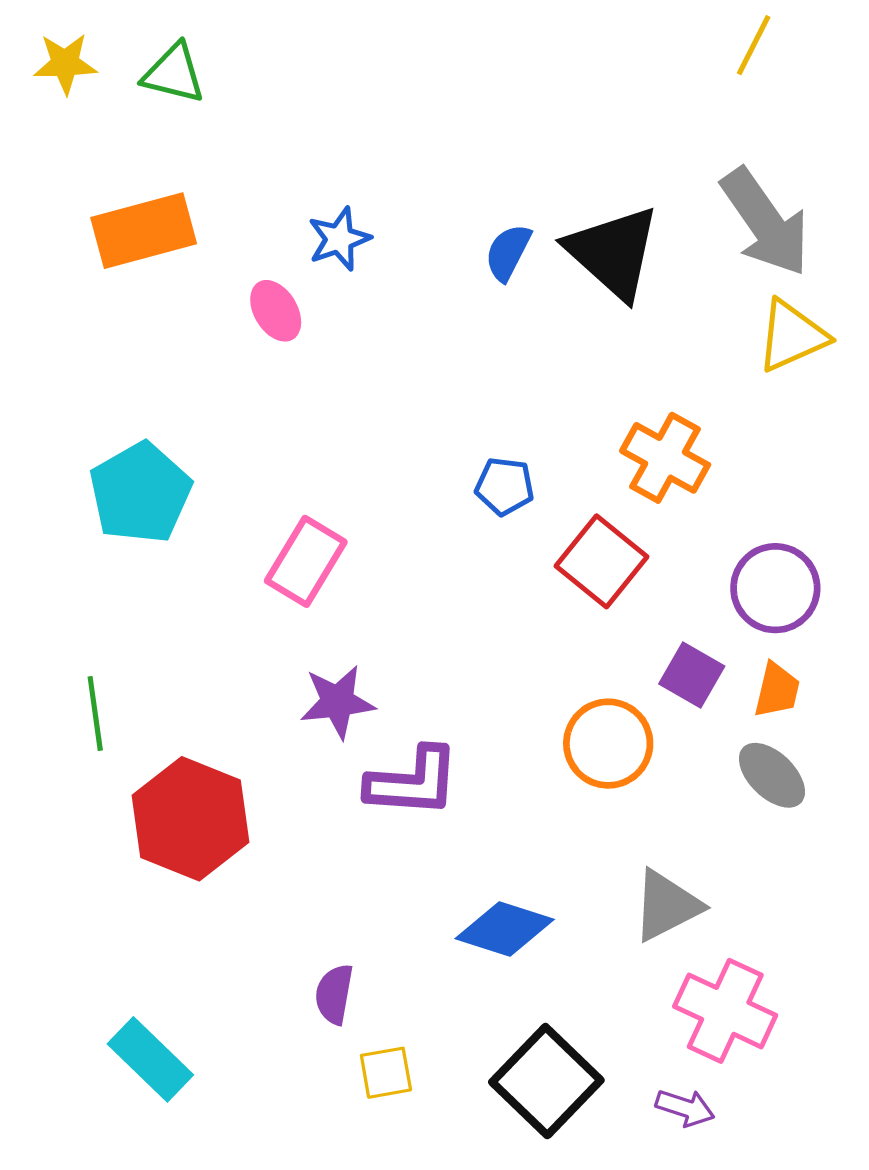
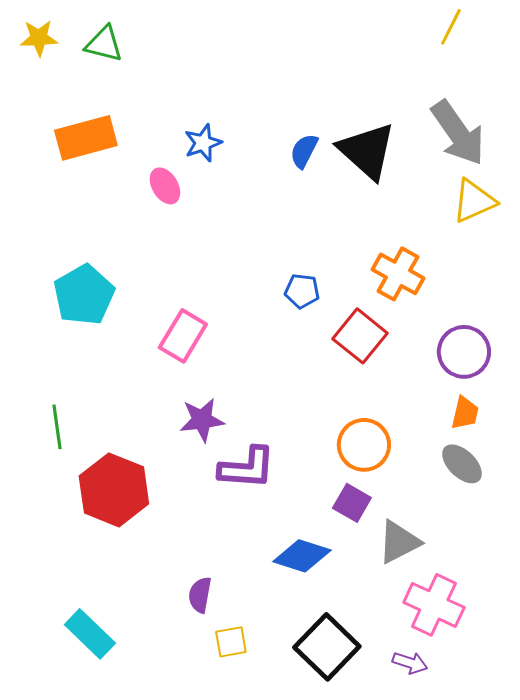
purple square: (692, 675) -> (352, 503), moved

